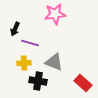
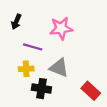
pink star: (55, 14) -> (61, 28), moved
black arrow: (15, 29) -> (16, 22), moved

